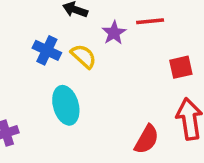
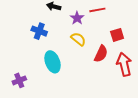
yellow semicircle: (83, 56) -> (78, 39), moved
red semicircle: (147, 139) -> (101, 54), moved

